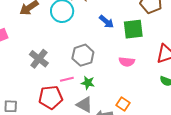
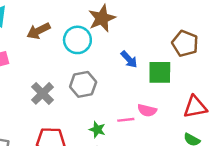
gray hexagon: (83, 55) -> (83, 84), moved
pink line: (67, 79) -> (126, 120), moved

